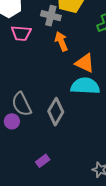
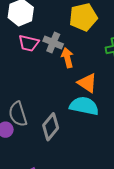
gray cross: (51, 16) -> (53, 43), moved

